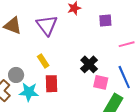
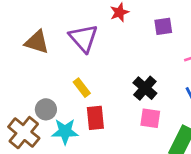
pink square: (101, 82) -> (150, 118), moved

